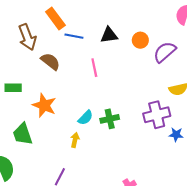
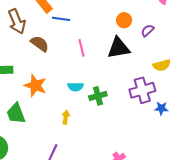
black triangle: (109, 35) -> (119, 48), moved, size x1.4
purple semicircle: (165, 52) -> (148, 30), size x0.6
cyan semicircle: (85, 118) -> (75, 87), moved, turned 49

